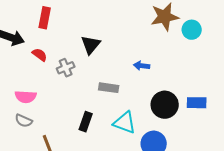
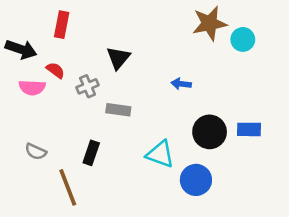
gray rectangle: (109, 88) -> (118, 110), moved
pink semicircle: (26, 97) -> (32, 88), moved
black rectangle: (86, 122) -> (91, 153), moved

